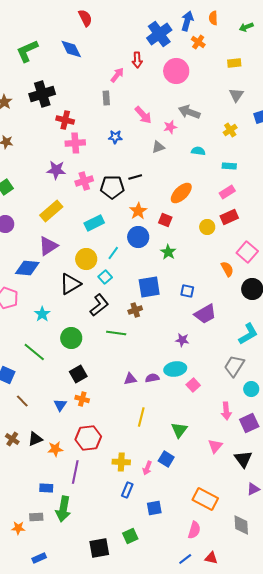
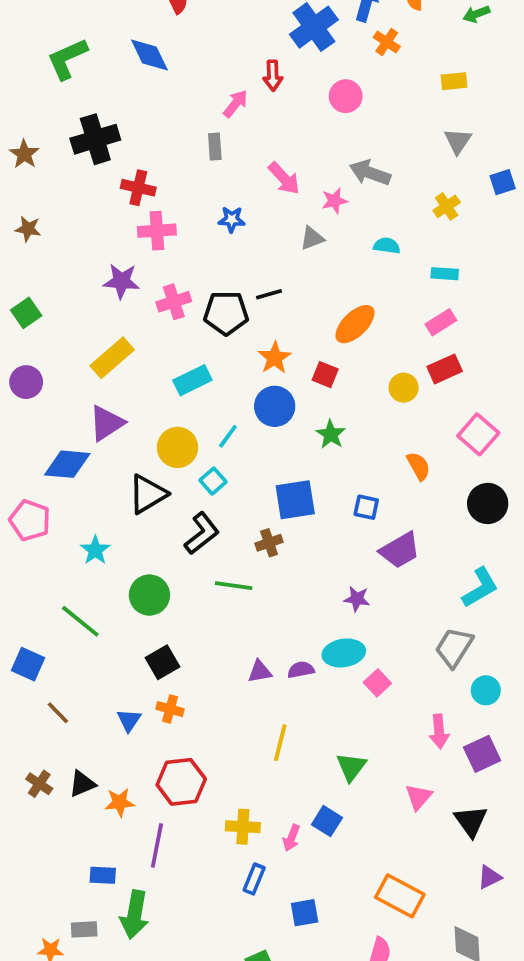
pink circle: (176, 71) -> (346, 96), size x0.7
orange semicircle: (227, 269) -> (419, 466), moved

